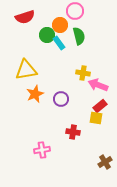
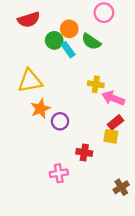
pink circle: (75, 11) -> (104, 13), moved
green semicircle: (79, 36) -> (91, 42), turned 138
purple circle: (61, 99) -> (60, 121), moved
pink cross: (42, 150) -> (59, 173), moved

